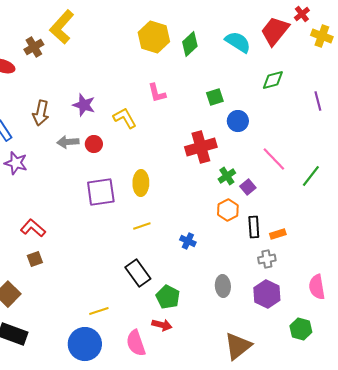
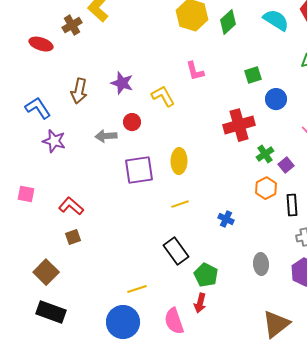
gray arrow: (68, 142) -> (106, 136), moved
red arrow: (162, 325) -> (200, 303), turned 90

